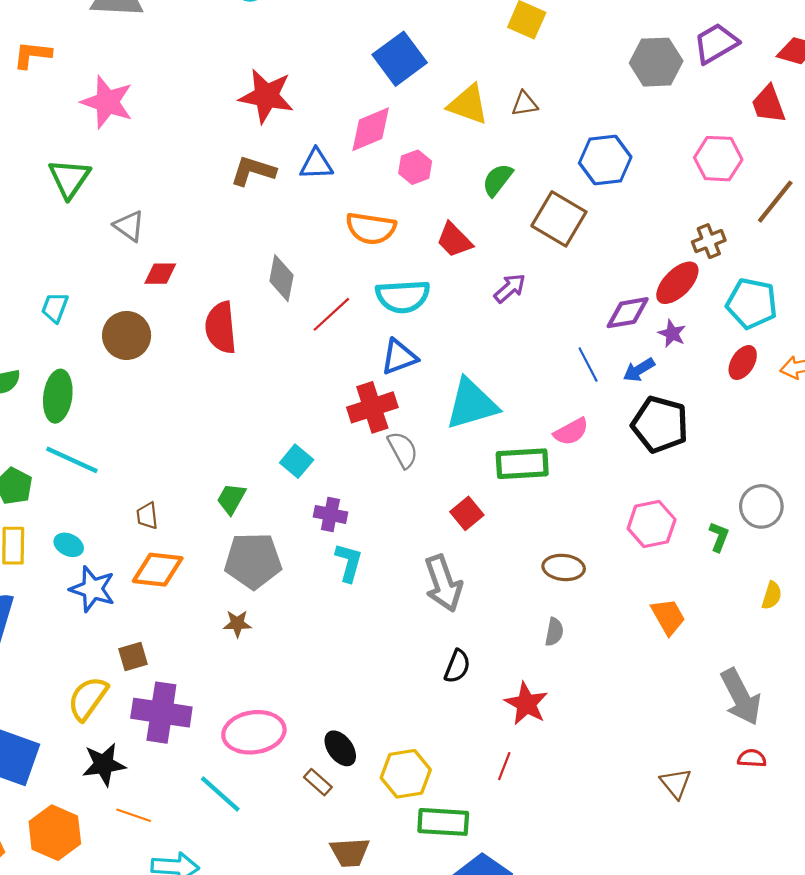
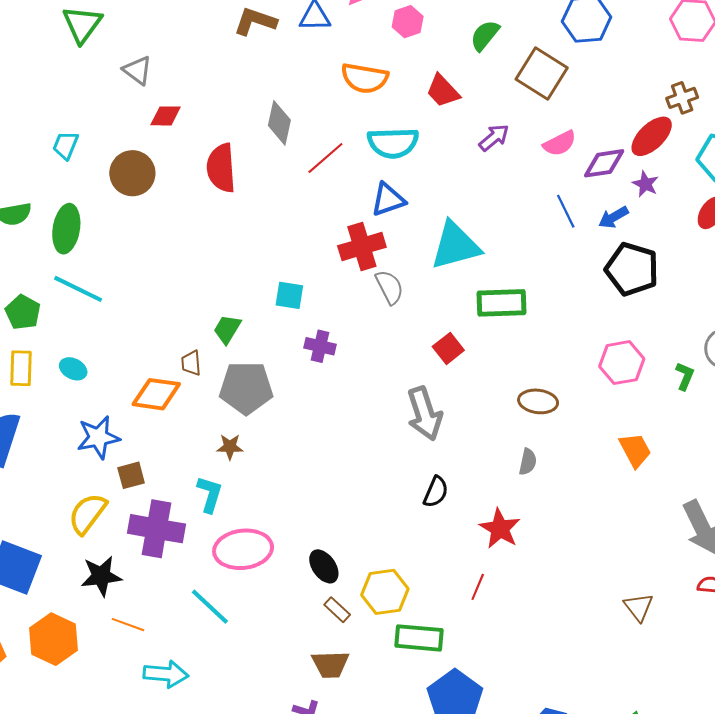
pink semicircle: (571, 432) -> (560, 143), moved
cyan square: (297, 461) -> (289, 295), turned -32
brown trapezoid: (147, 516) -> (191, 363), moved
cyan L-shape: (349, 562) -> (210, 494), moved
blue star: (93, 589) -> (98, 437), moved, turned -30
brown rectangle: (318, 782) -> (337, 610), moved

